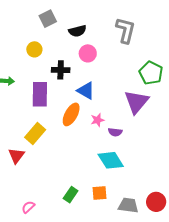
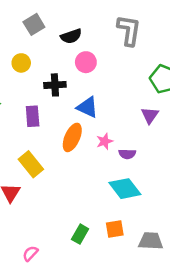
purple rectangle: (40, 94) -> (33, 116), size x0.7
purple triangle: (137, 102) -> (150, 115), size x0.6
yellow rectangle: (35, 134) -> (31, 164), turned -75

